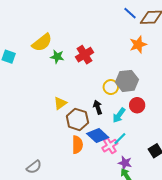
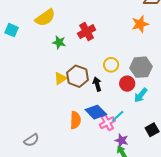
green star: (57, 57) -> (59, 42), moved
gray hexagon: (127, 81) -> (141, 67), moved
red circle: (137, 105) -> (127, 84), moved
cyan arrow: (119, 115) -> (141, 95), moved
brown hexagon: (77, 119) -> (77, 76), moved

